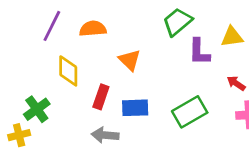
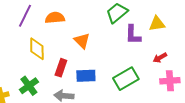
red arrow: (236, 83) -> (160, 58), turned -64
green cross: (37, 109) -> (29, 86), moved

